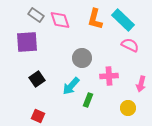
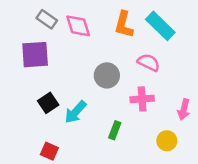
pink semicircle: (130, 45) -> (149, 62), moved
cyan arrow: (71, 86) -> (76, 112), moved

